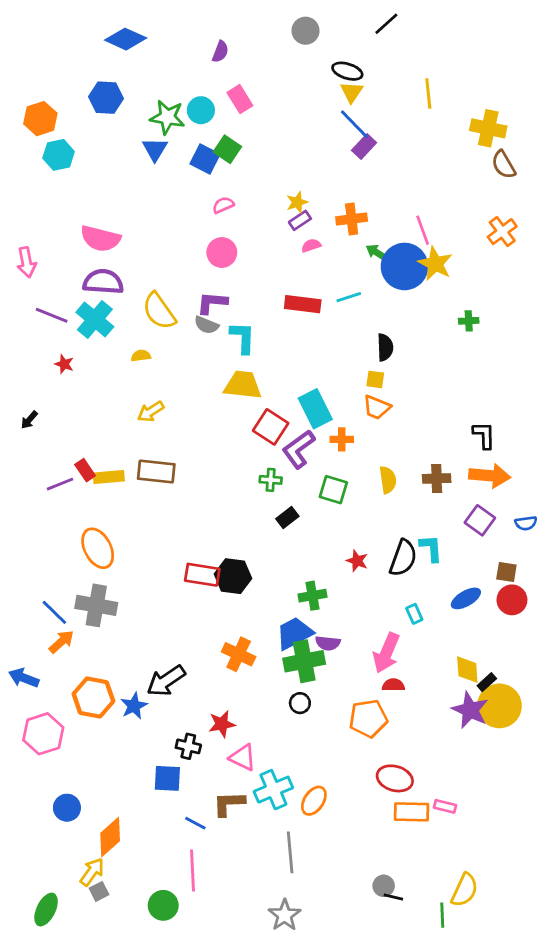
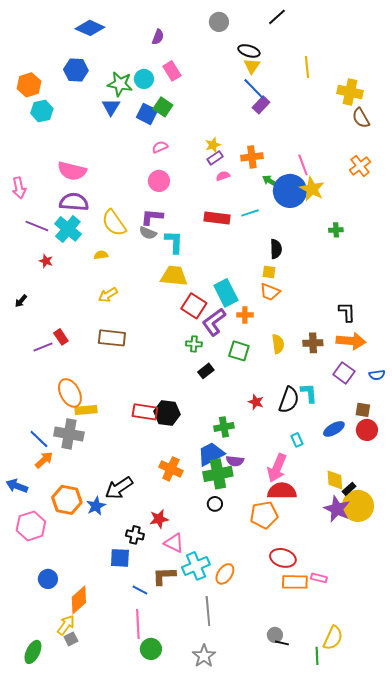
yellow rectangle: (109, 477) -> (86, 410), moved
red semicircle: (393, 685) -> (282, 491), size x1.8
green circle: (163, 905) -> (151, 649), moved

